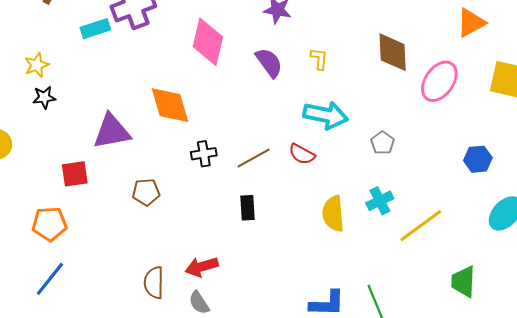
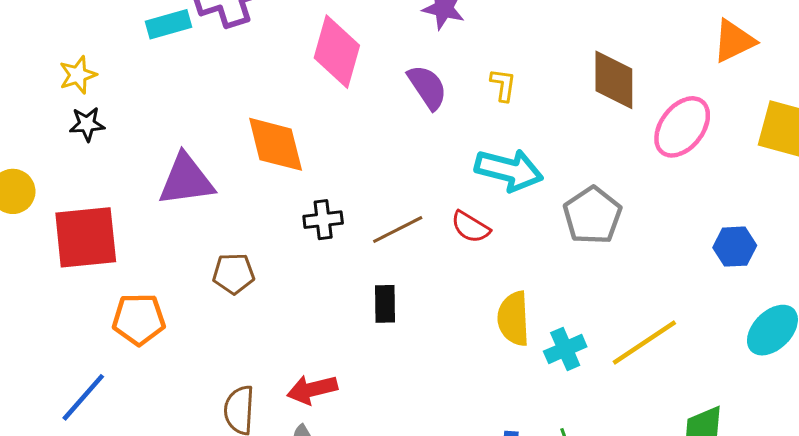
gray pentagon: (382, 143) -> (592, 215), size x1.6
red square: (75, 174) -> (86, 237), moved, size x1.6
cyan cross: (380, 201) -> (565, 349), moved
orange pentagon: (49, 224) -> (139, 319), moved

